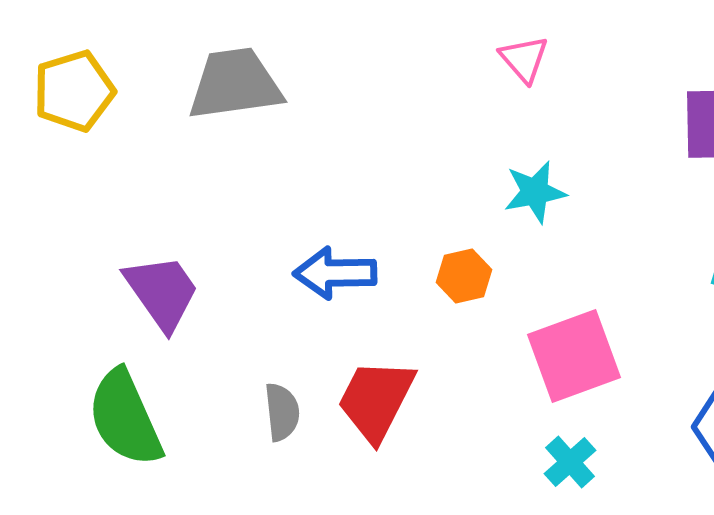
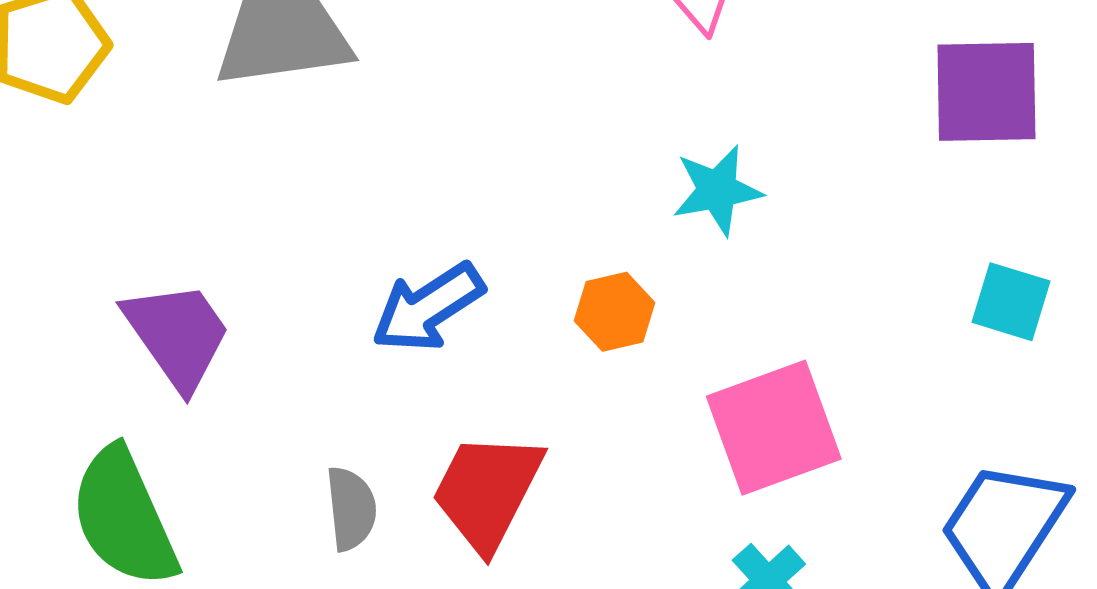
blue arrow: (335, 273) -> (428, 307), turned -32

